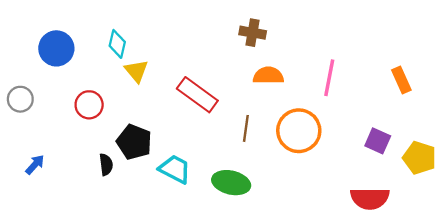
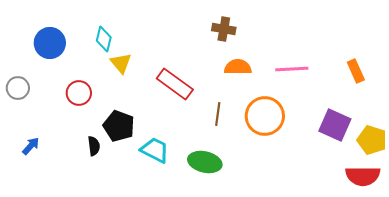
pink line: (329, 78) -> (292, 69), turned 76
purple square: (378, 141) -> (335, 125), size x1.4
red semicircle: (370, 198) -> (363, 176), moved

